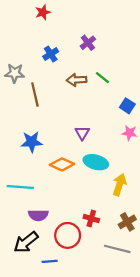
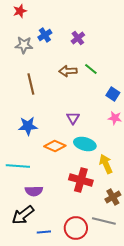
red star: (43, 12) -> (20, 11), moved
blue cross: (51, 54) -> (45, 35), moved
gray star: (15, 73) -> (24, 45), moved
yellow arrow: (119, 185) -> (106, 164), turned -42
red cross: (91, 219) -> (81, 180), moved, size x1.6
red circle: (68, 235) -> (76, 228), moved

